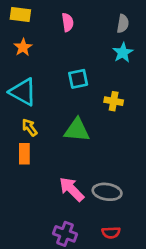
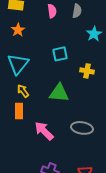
gray semicircle: (123, 24) -> (77, 11), moved
cyan triangle: (23, 92) -> (18, 64), turned 40
pink arrow: (72, 189) -> (44, 131), moved
gray ellipse: (107, 192) -> (82, 128), moved

